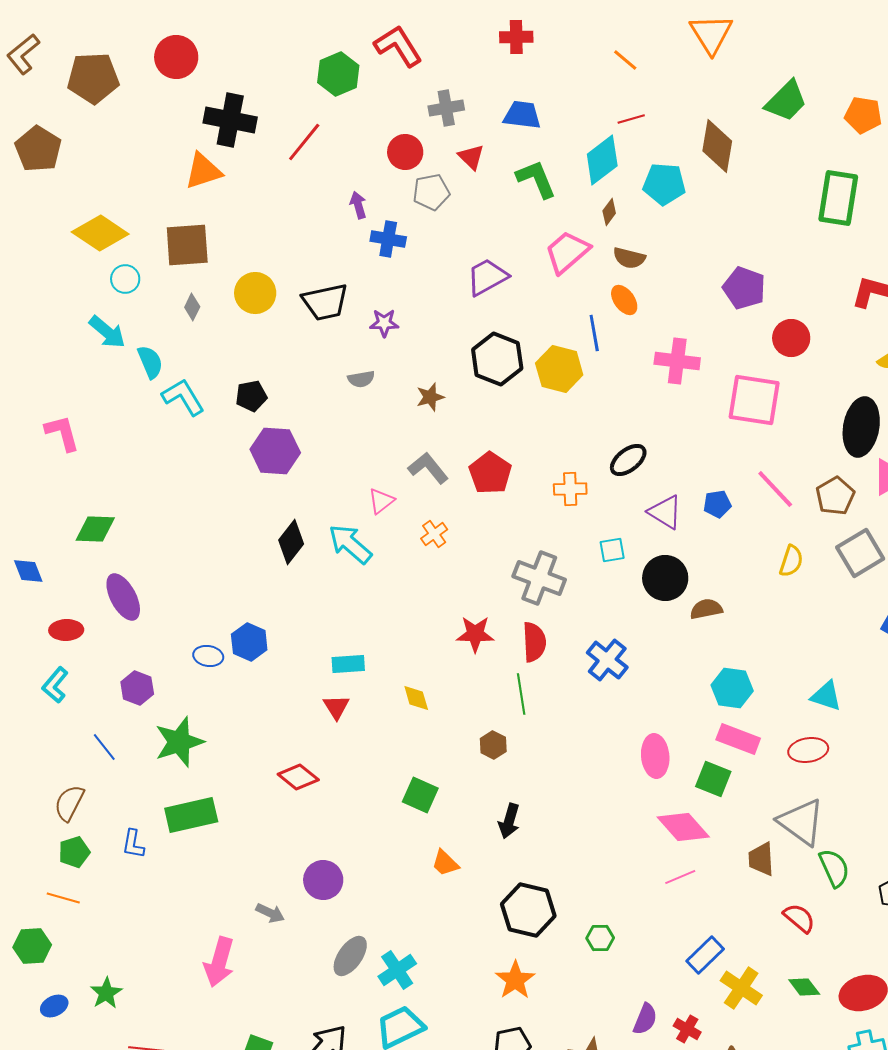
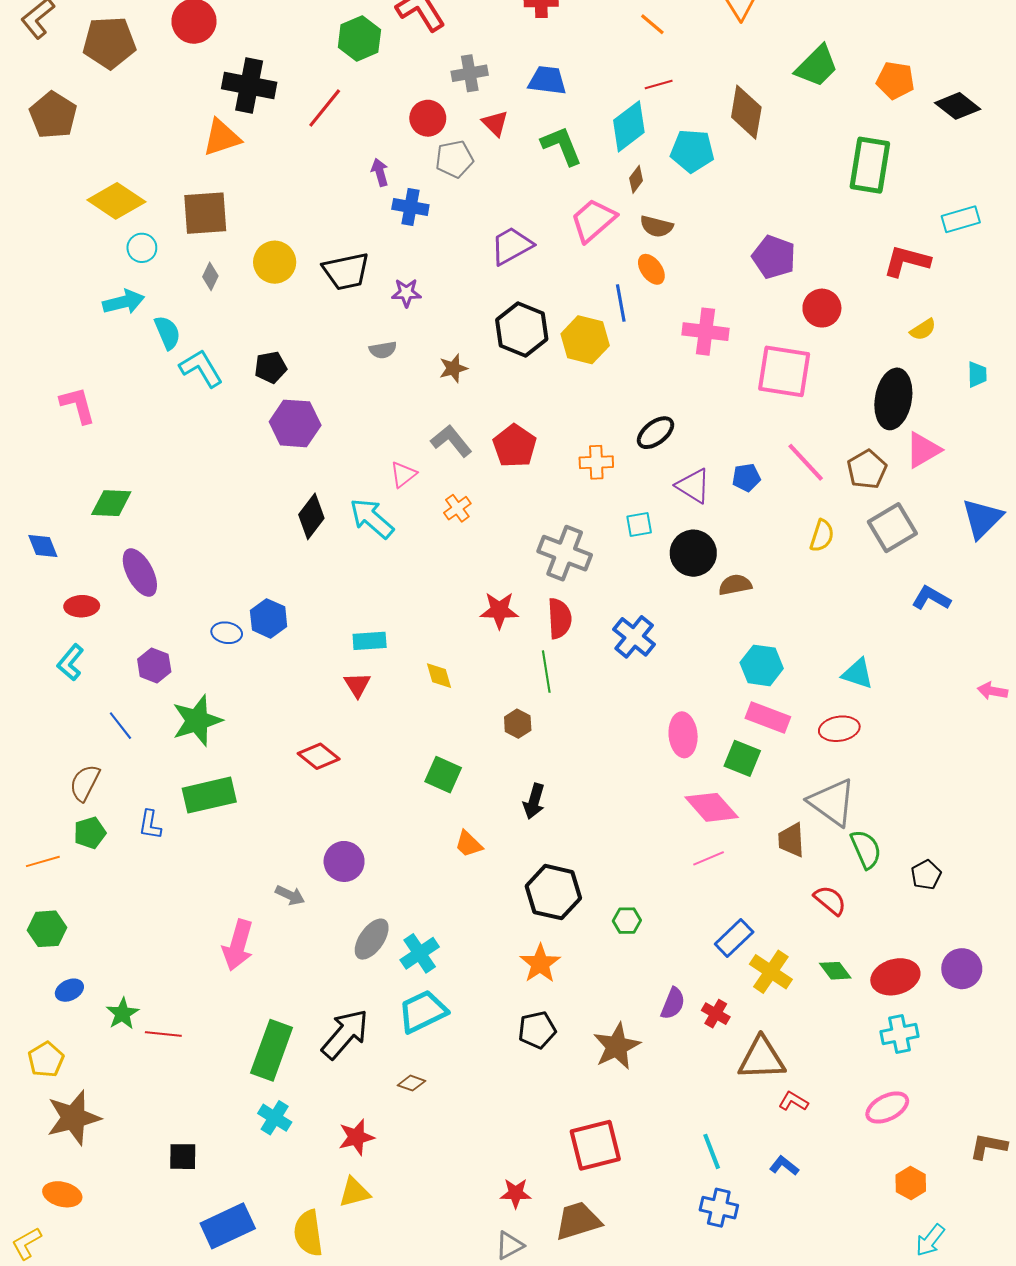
cyan arrow: (107, 332) -> (124, 302), turned -54
orange line: (63, 898) -> (43, 861), moved, turned -32
green star: (106, 993) -> (123, 1014), moved

